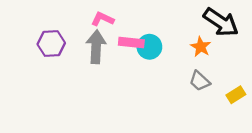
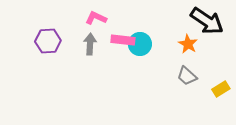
gray arrow: (96, 47) -> (90, 44), size x0.7

